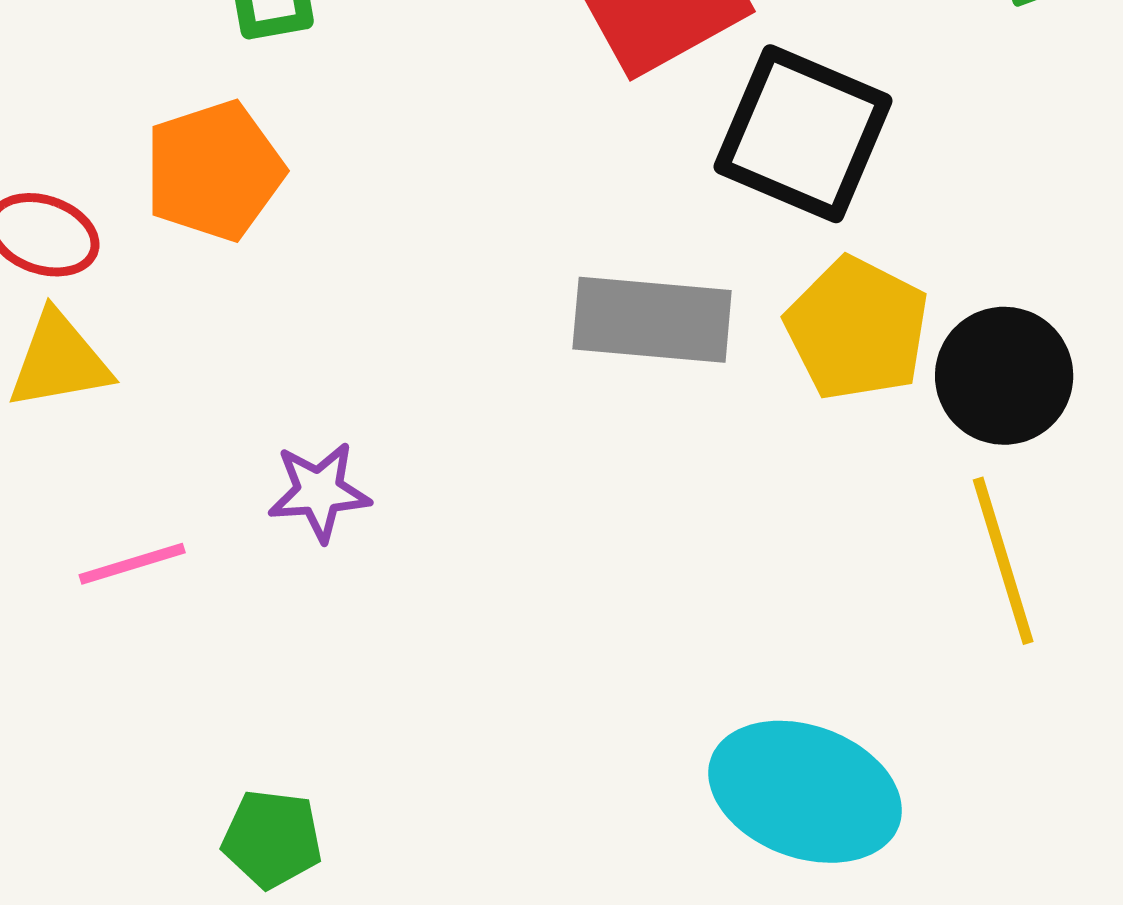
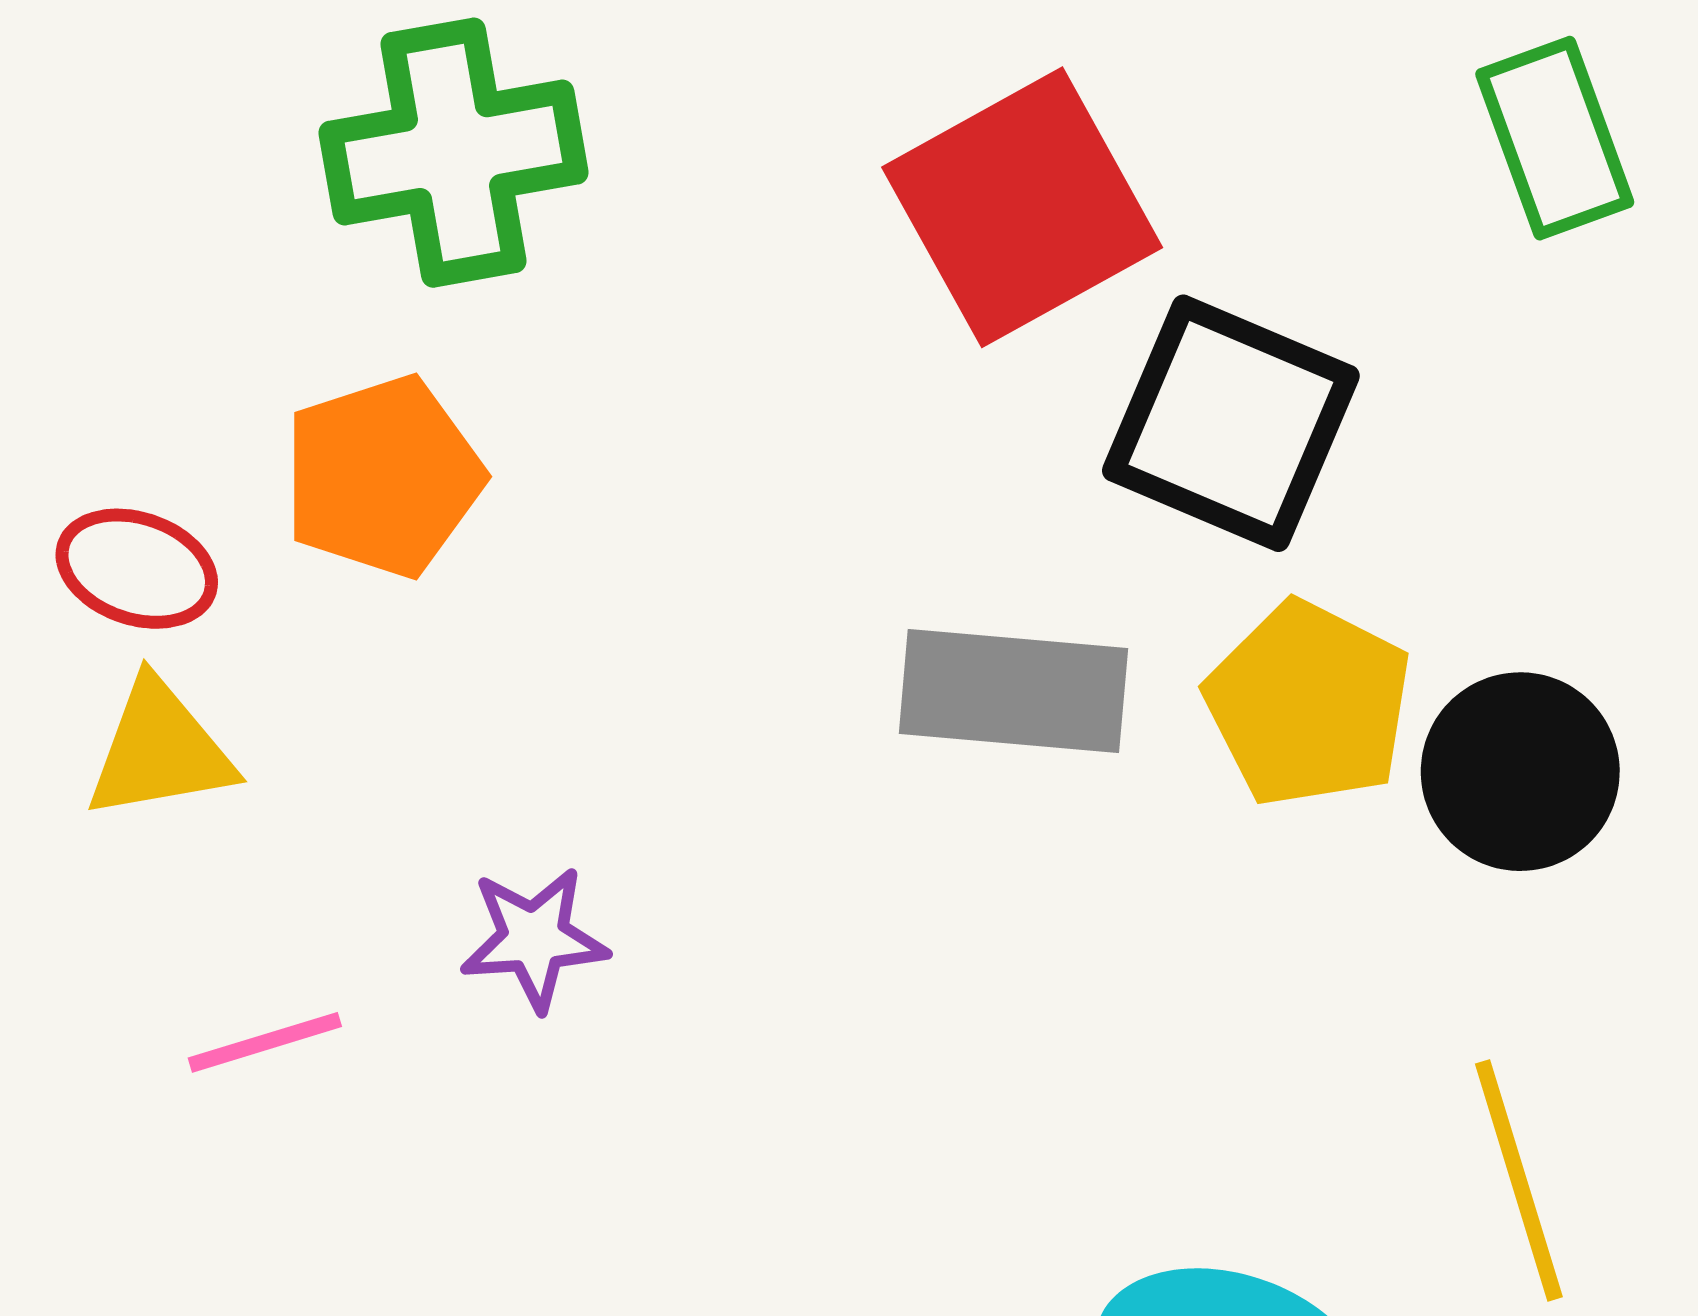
yellow line: (1003, 561) -> (1519, 1180), moved

